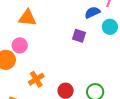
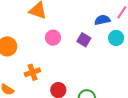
pink circle: (20, 45) -> (53, 38), moved

